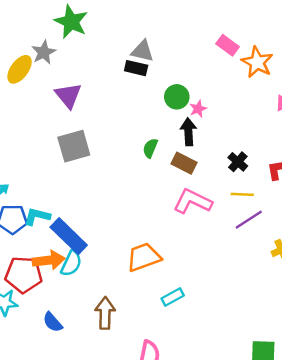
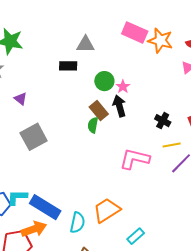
pink rectangle: (228, 45) -> (135, 33), size x1.4
gray triangle: (142, 51) -> (85, 44), moved
purple triangle: (68, 95) -> (21, 99), size x0.6
brown rectangle: (184, 163) -> (99, 111), moved, turned 36
cyan semicircle: (71, 263) -> (77, 223), moved

